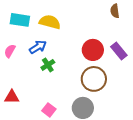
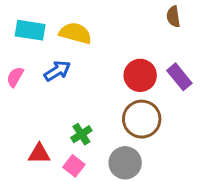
green cross: (48, 65) -> (81, 134), moved
red triangle: (12, 97) -> (39, 154), moved

